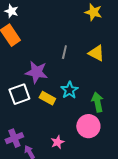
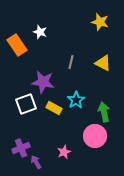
white star: (11, 11) -> (40, 32), moved

